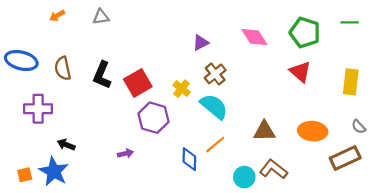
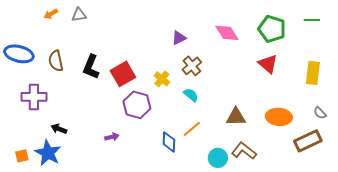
gray triangle: (101, 17) -> (79, 15), moved
cyan semicircle: (214, 106) -> (191, 95), size x0.6

